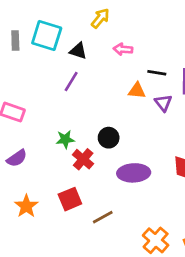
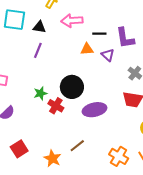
pink arrow: (123, 49) -> (72, 21), size x1.5
black circle: (109, 138) -> (72, 87), size x1.5
red square: (70, 199) -> (19, 149), moved
orange star: (26, 206) -> (52, 158), moved

